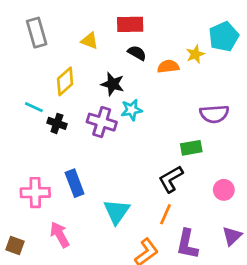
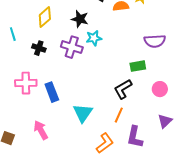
cyan line: (34, 107) -> (13, 34), moved, turned 48
pink circle: (224, 190) -> (160, 89), moved
pink cross: (35, 193) -> (26, 83), moved
purple triangle: (232, 236) -> (165, 121), moved

